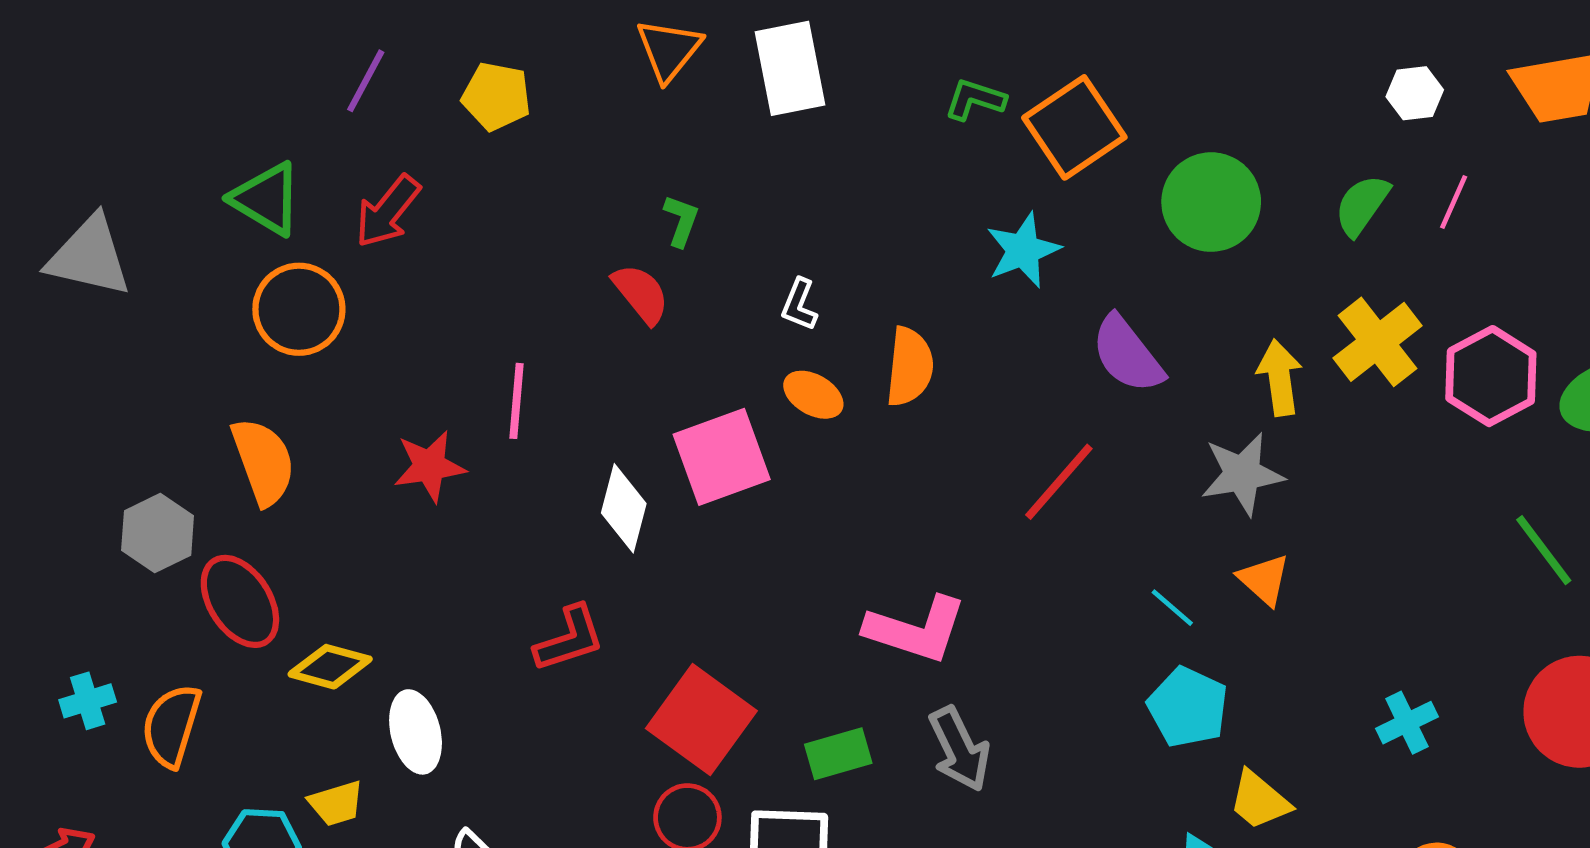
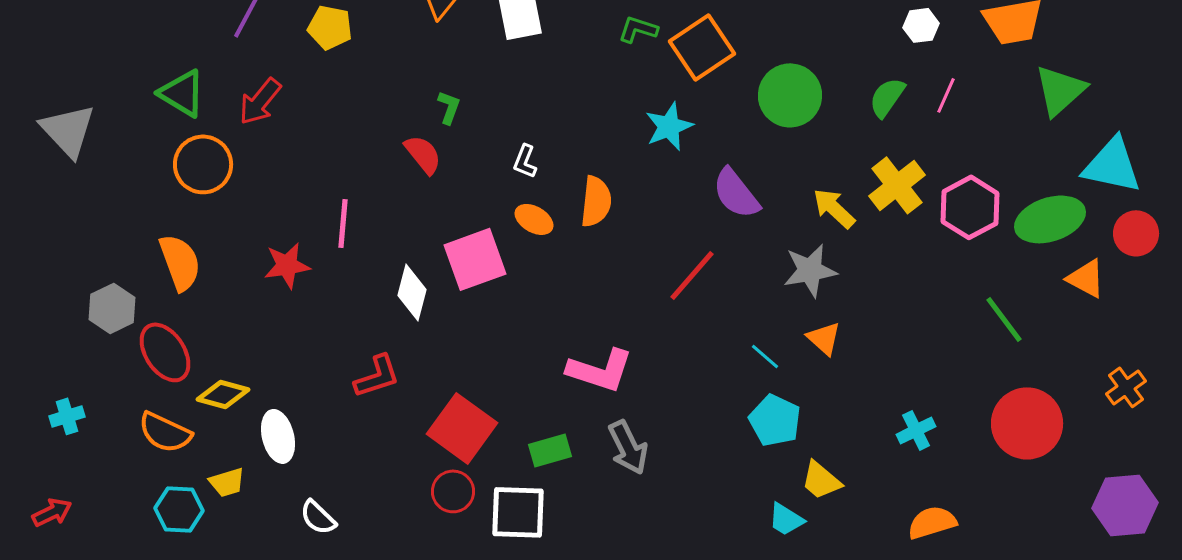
gray triangle: (89, 256) -> (68, 130), turned 34
yellow arrow: (1280, 378) -> (834, 208), turned -39
orange semicircle: (172, 726) -> (165, 432), moved, turned -82

